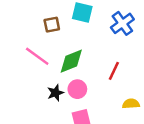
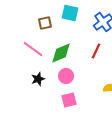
red line: (114, 71) -> (96, 51), moved
black star: (55, 93) -> (38, 79), moved

